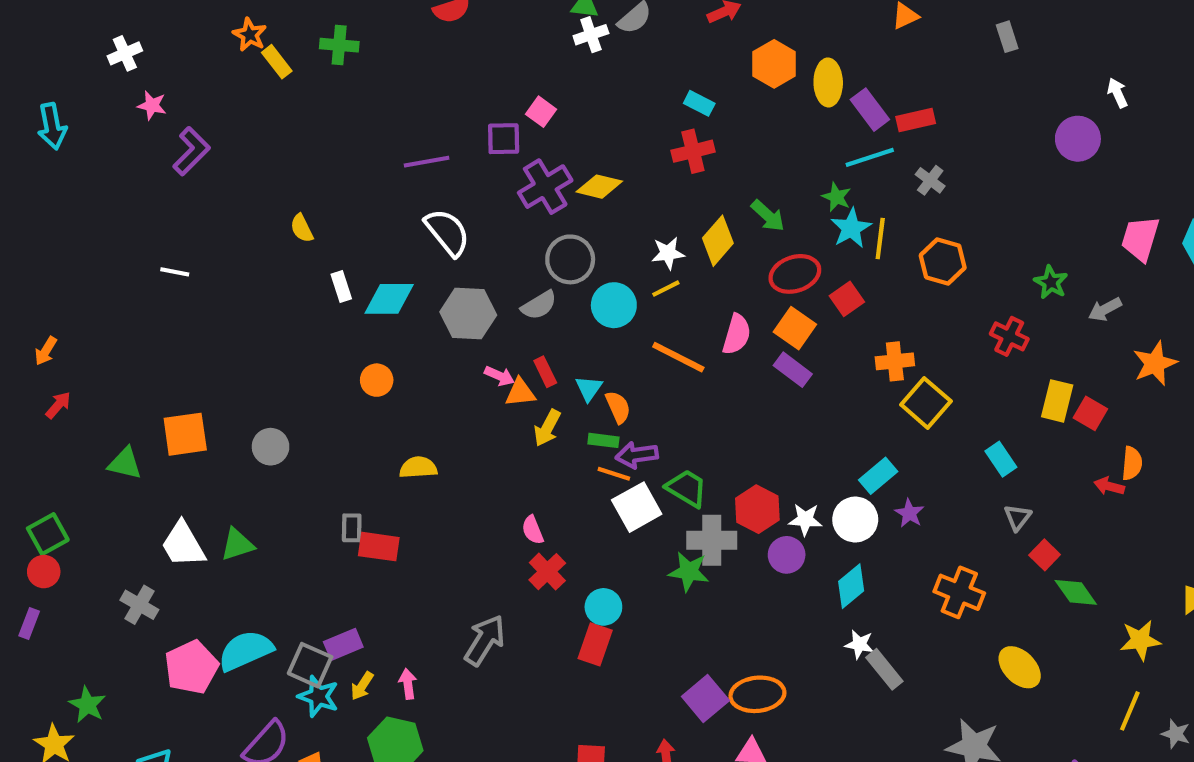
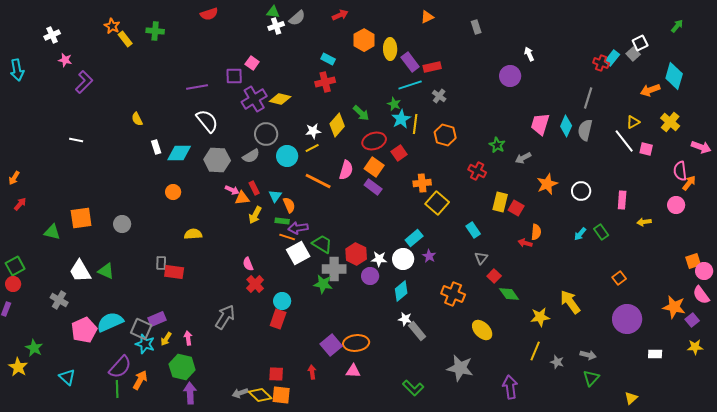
green triangle: (237, 544) -> (106, 271), turned 42

